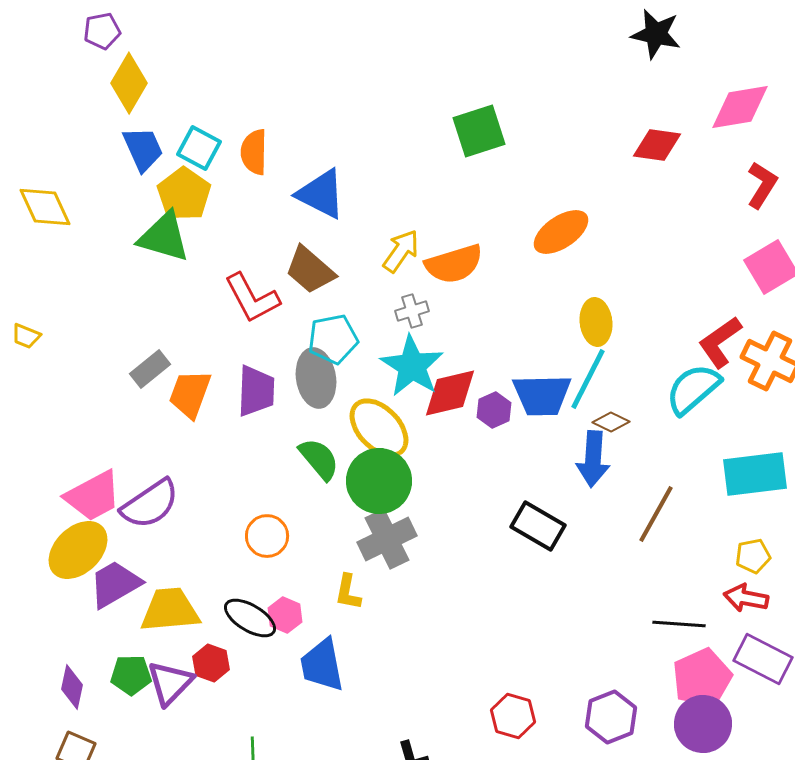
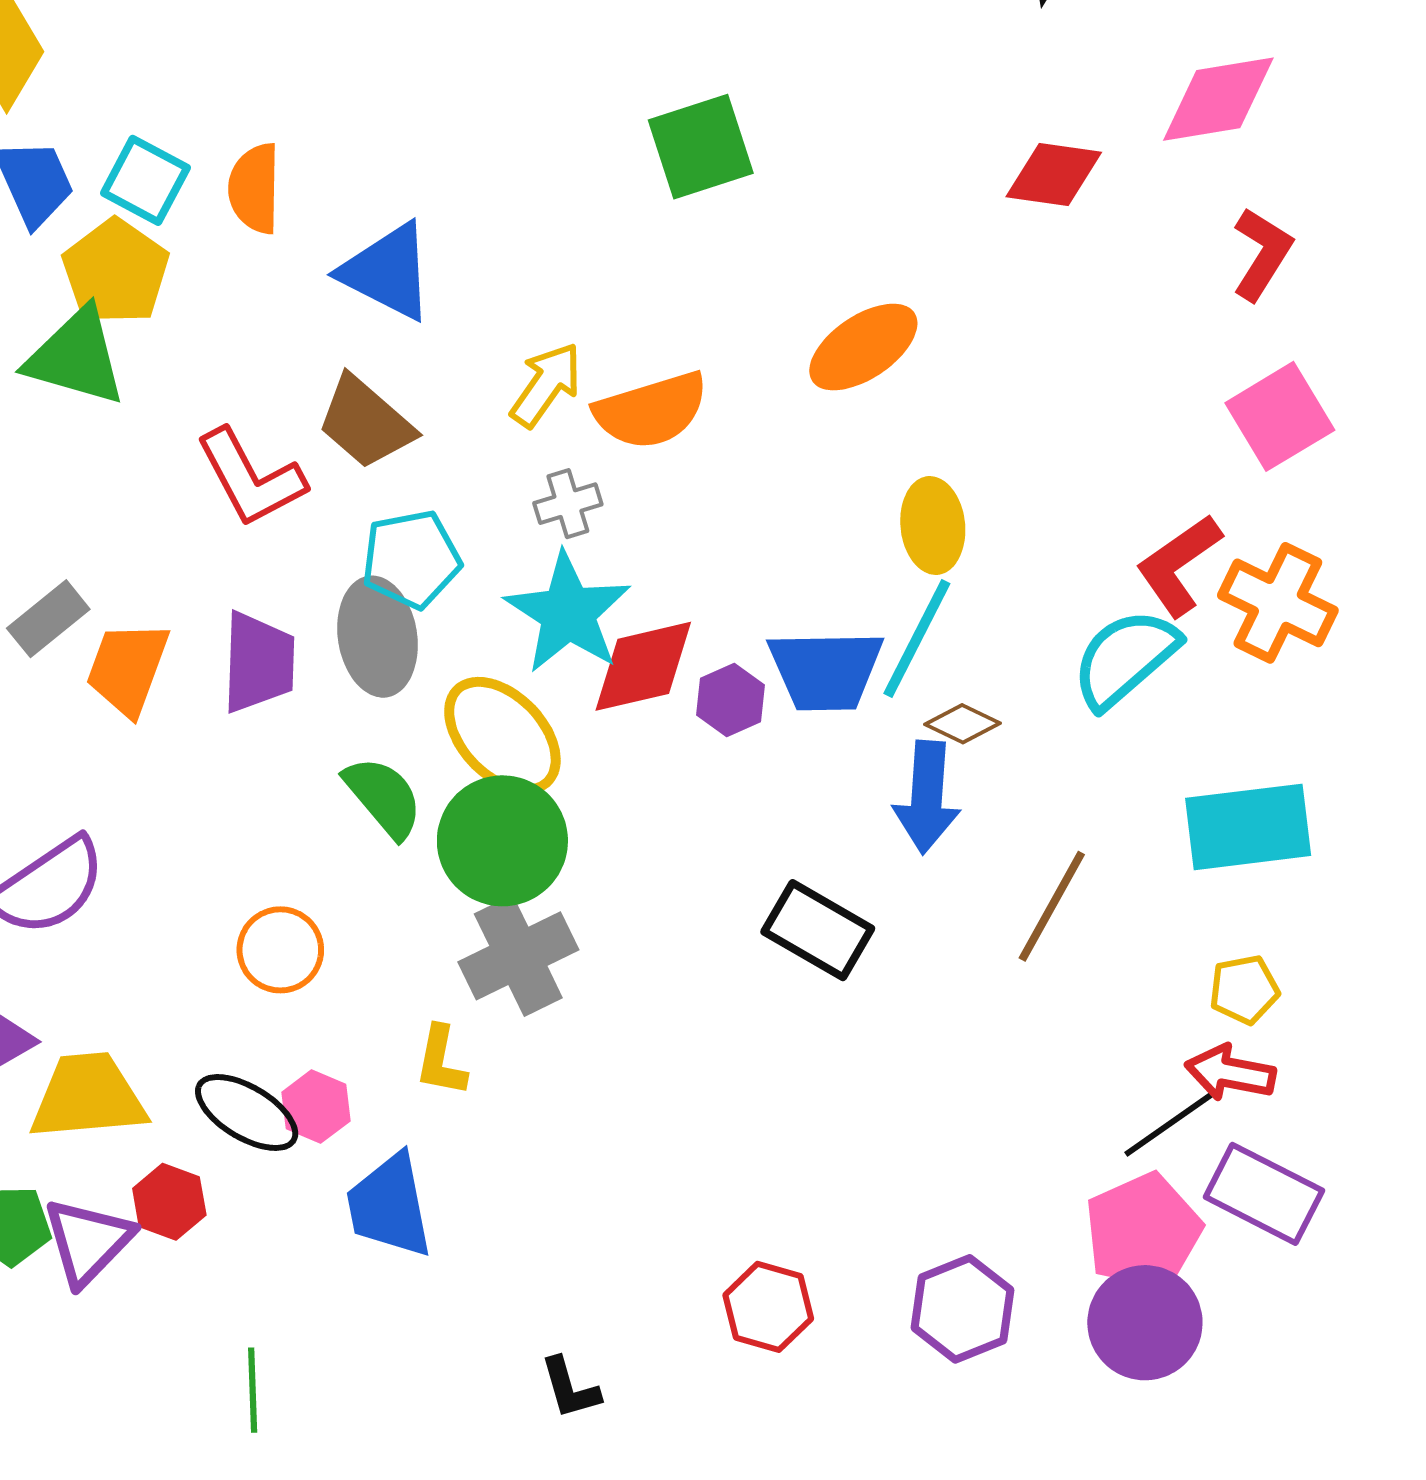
black line: (679, 624) -> (1169, 1124), moved, turned -39

